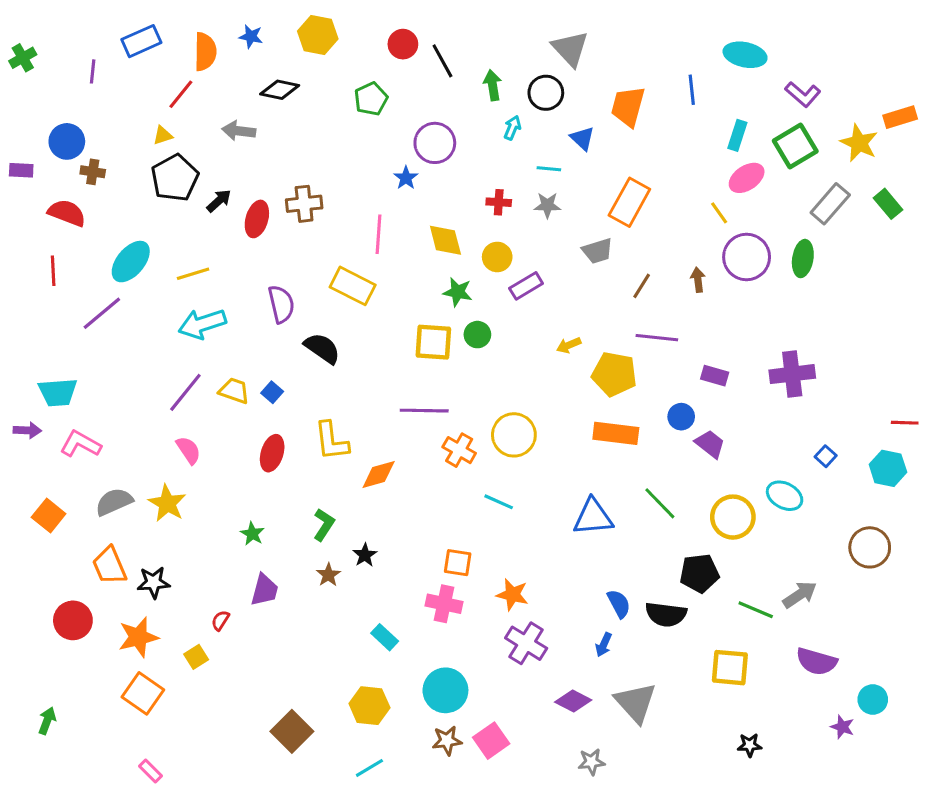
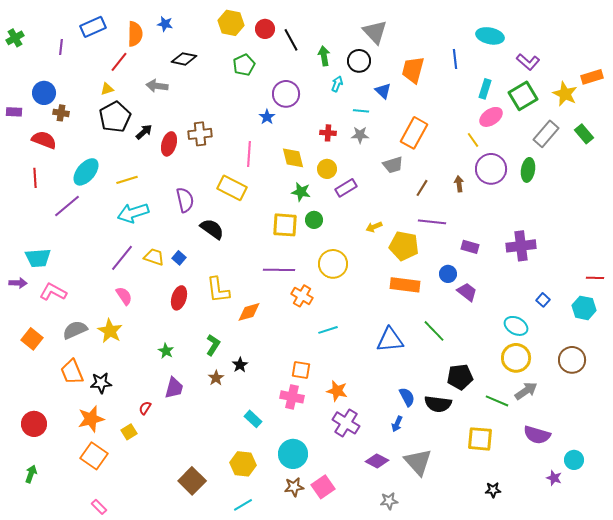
yellow hexagon: (318, 35) -> (231, 23), moved
yellow circle: (514, 435) -> (333, 264), moved
cyan line: (499, 502) -> (328, 330), turned -42
yellow circle: (733, 517) -> (516, 358), moved
red circle: (73, 620) -> (34, 424), moved

